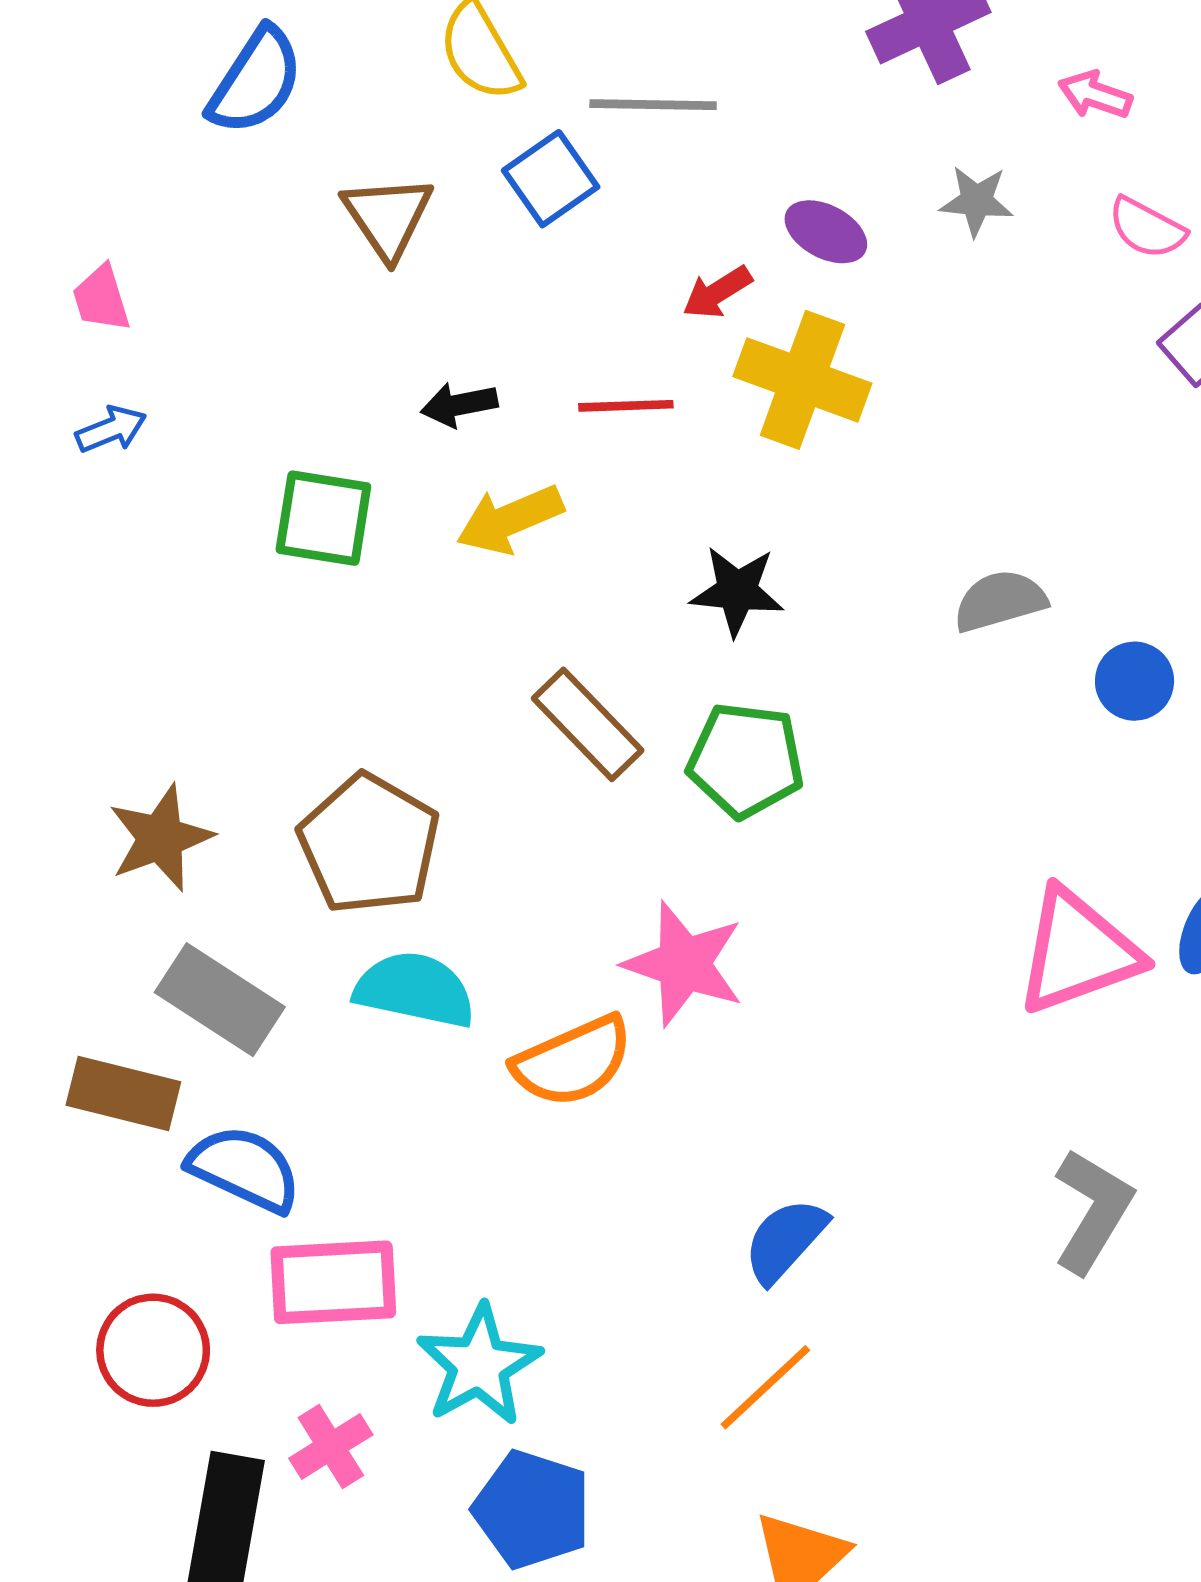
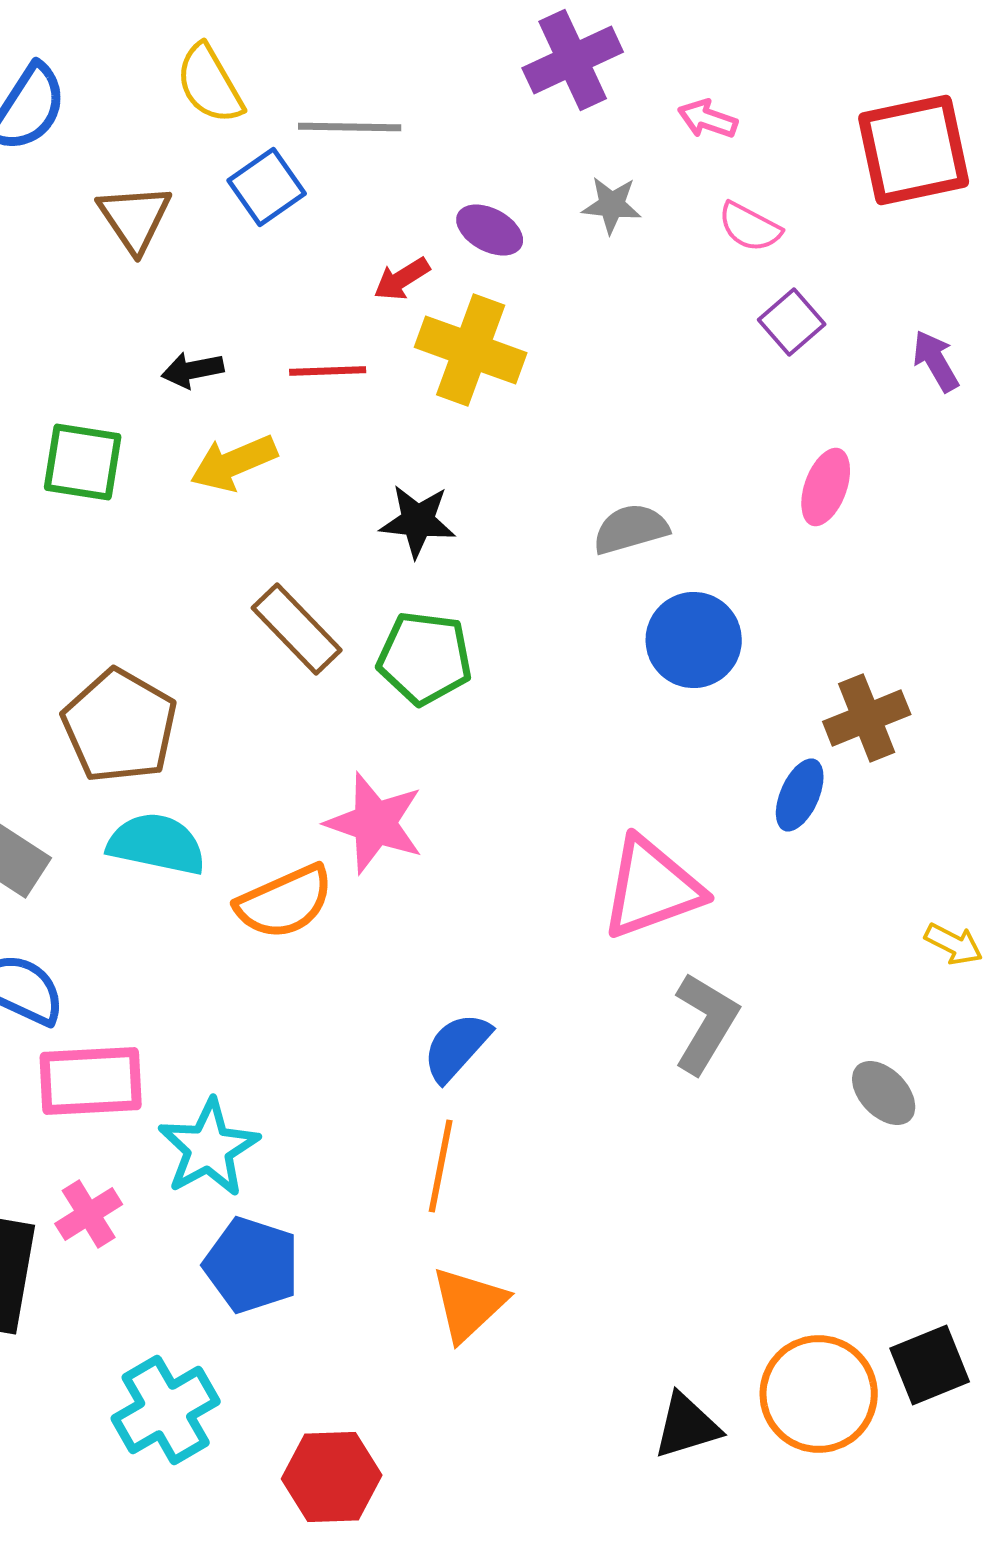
blue circle: (1135, 681) -> (694, 640), moved, size x1.5
pink triangle: (1078, 951) -> (652, 888), moved
orange line: (765, 1387) -> (441, 1166), turned -36

